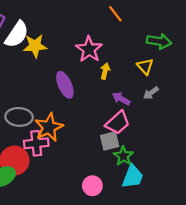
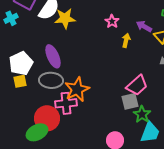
pink star: (89, 49) -> (112, 21), size x0.6
purple ellipse: (65, 85) -> (53, 56), moved
purple arrow: (121, 99) -> (144, 26), moved

